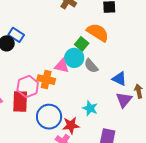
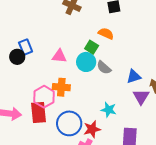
orange semicircle: (98, 32) -> (106, 34), size x0.7
blue rectangle: (16, 35) -> (26, 47), turned 42
pink triangle: (62, 66) -> (59, 56), moved
blue triangle: (119, 79) -> (134, 76), turned -35

